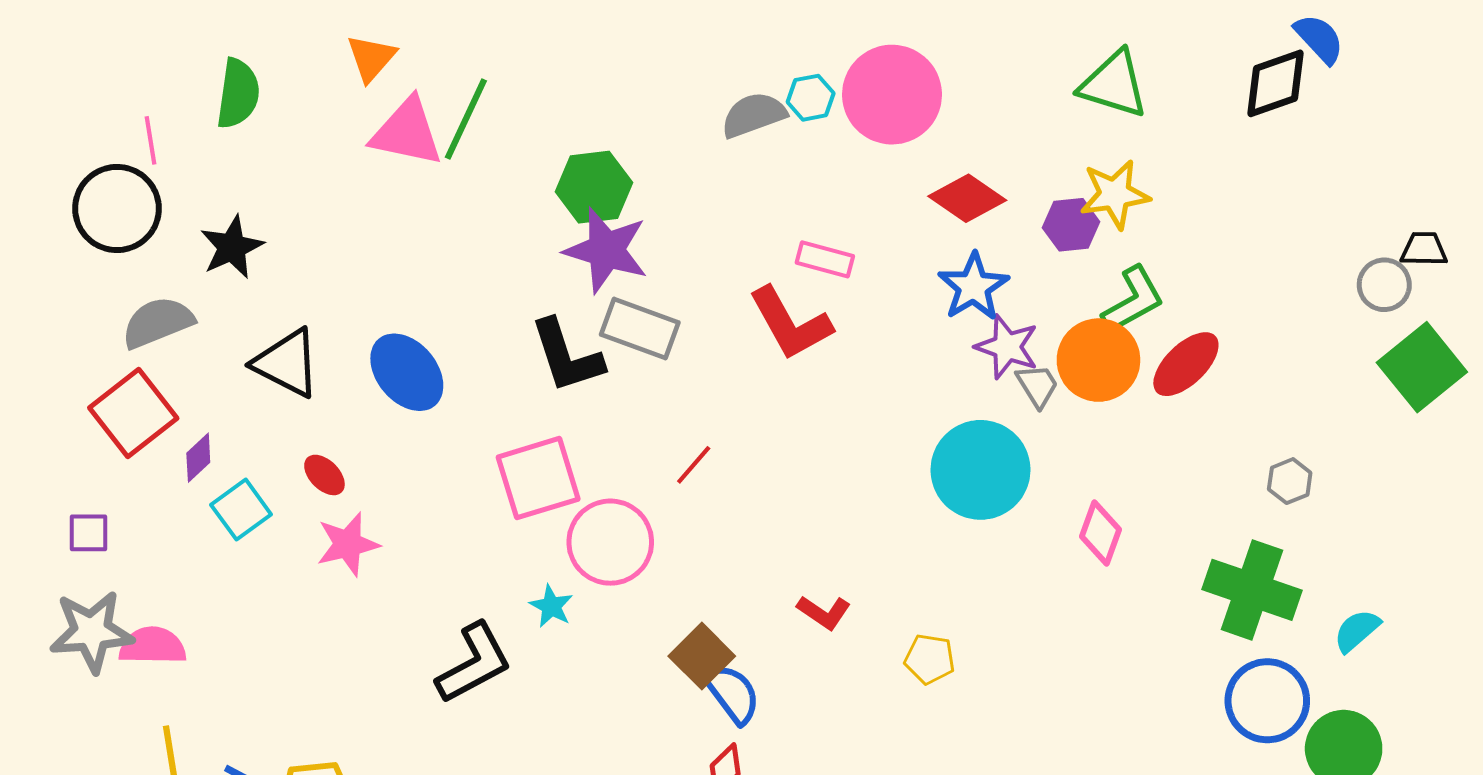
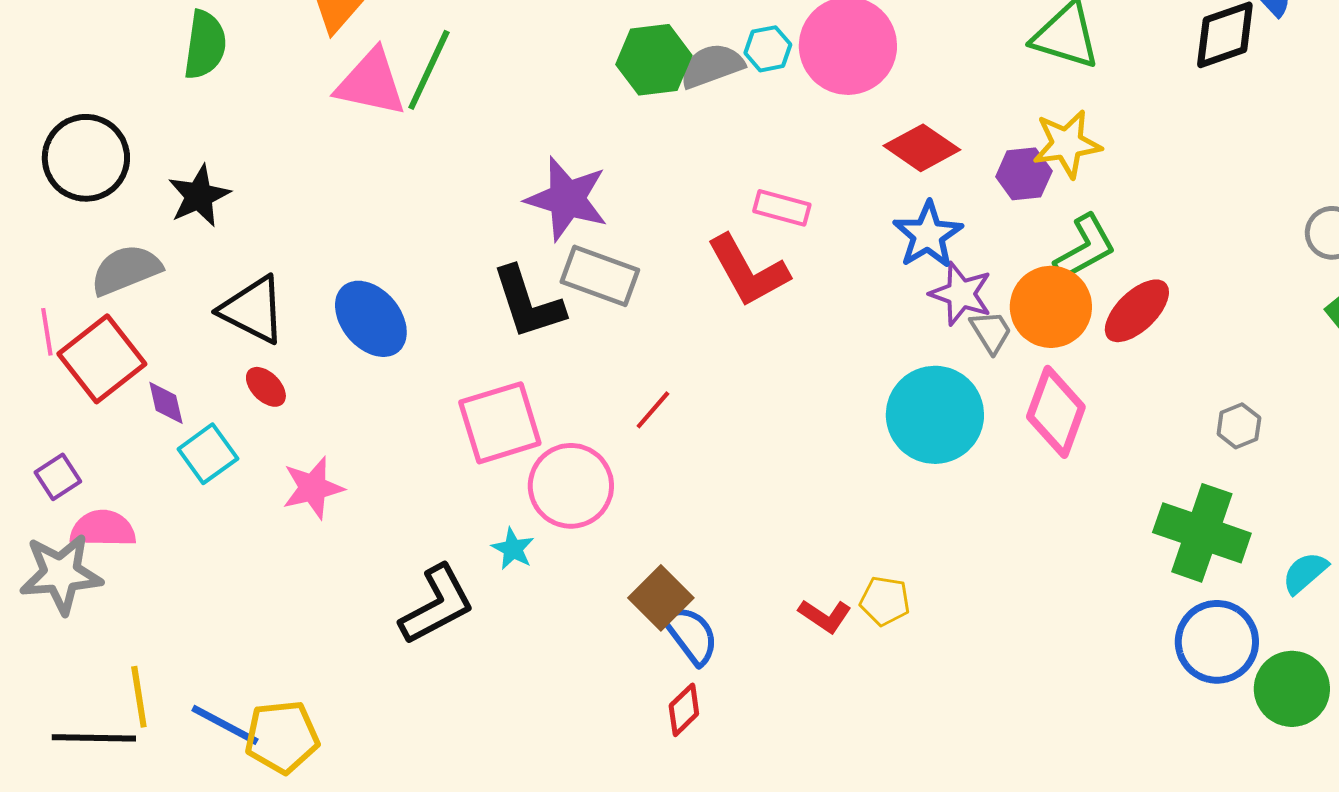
pink line: (151, 140) -> (47, 332), moved
green hexagon: (594, 187) -> (654, 60), moved
purple diamond: (198, 458) -> (166, 403), turned -60
red ellipse: (324, 475) -> (266, 387), moved
purple square: (88, 533) -> (58, 477), turned -33
pink diamond: (1101, 533) -> (1056, 412), moved, size x1.4
red L-shape: (824, 612) -> (825, 616), moved
pink semicircle: (153, 646) -> (103, 529), moved

